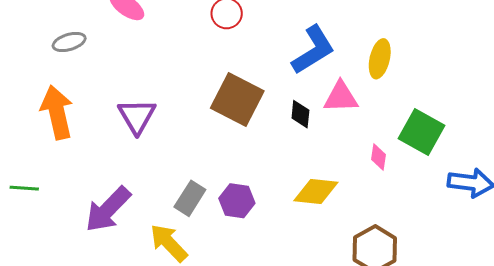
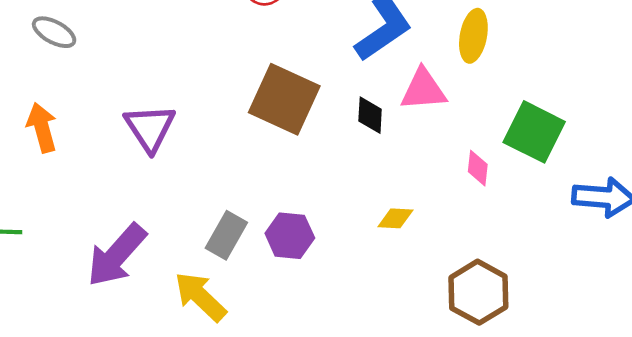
gray ellipse: (69, 42) -> (54, 32), turned 48
orange arrow: (57, 112) -> (42, 128), size x0.7
yellow diamond: (316, 191) -> (395, 218), size x0.6

